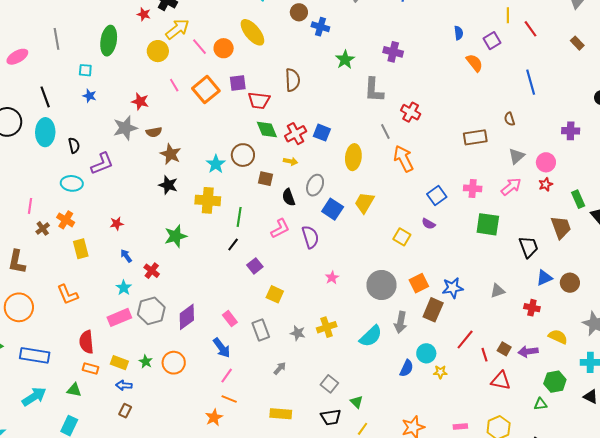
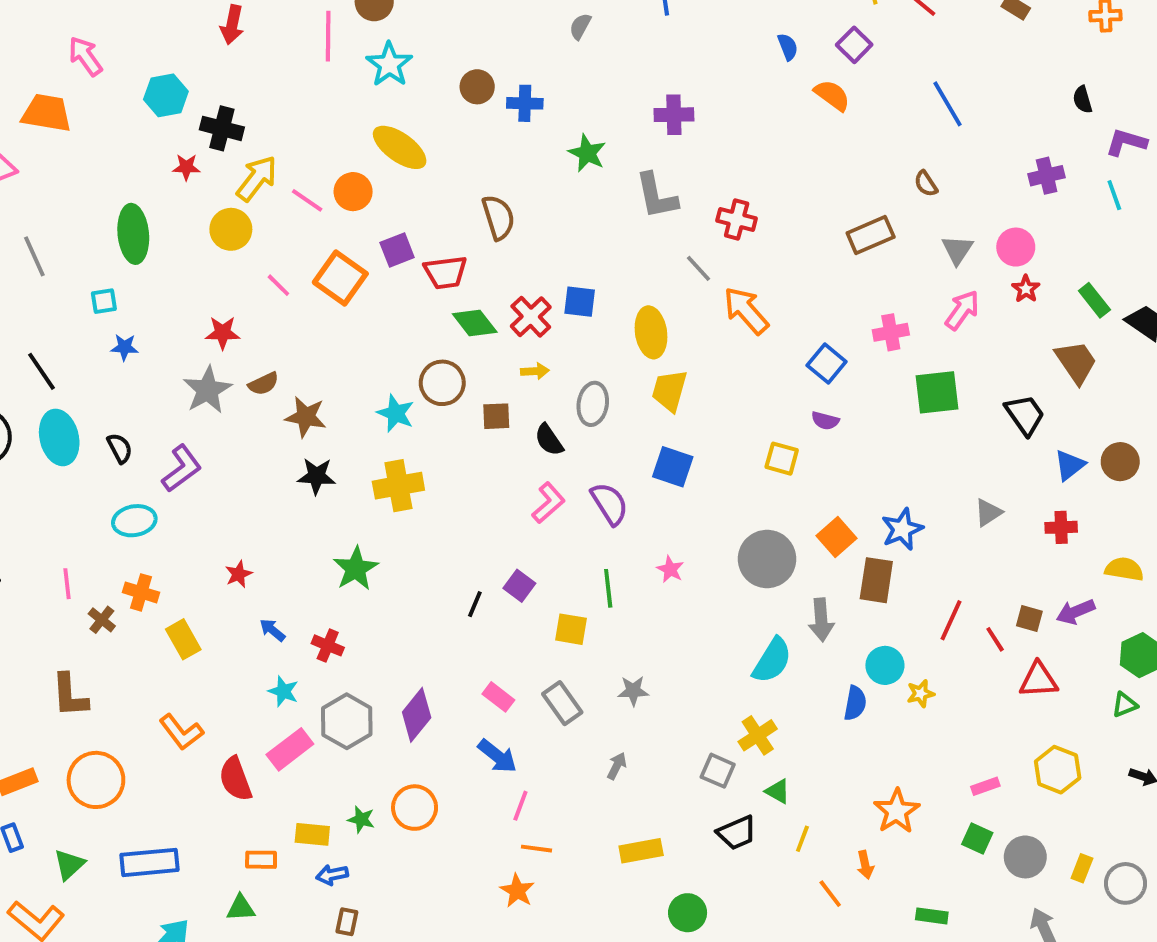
yellow trapezoid: (364, 203) -> (669, 391), moved
blue square: (333, 209) -> (673, 467), moved
green line: (239, 217) -> (608, 588), moved
black line: (233, 244) -> (475, 604), moved
yellow cross: (327, 327) -> (758, 735), moved
red semicircle: (86, 342) -> (235, 779), moved

